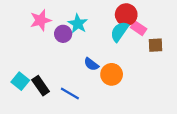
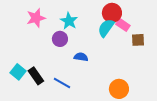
purple circle: (63, 34) -> (60, 39), moved
blue semicircle: (91, 64) -> (81, 57), turned 152
orange circle: (112, 74) -> (119, 89), moved

